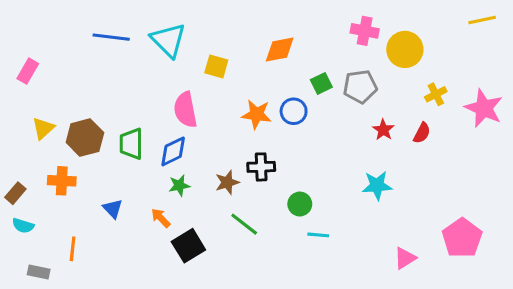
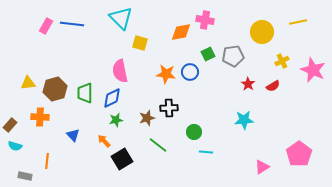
yellow line: (482, 20) -> (298, 22), moved
pink cross: (365, 31) -> (205, 20), moved
cyan triangle: (168, 40) -> (121, 18), moved
pink rectangle: (28, 71) -> (46, 26), moved
yellow triangle: (43, 128) -> (28, 83), turned 35
red semicircle: (422, 133) -> (273, 86), turned 32

